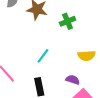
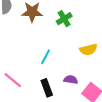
purple semicircle: (73, 80) -> (71, 80), moved

